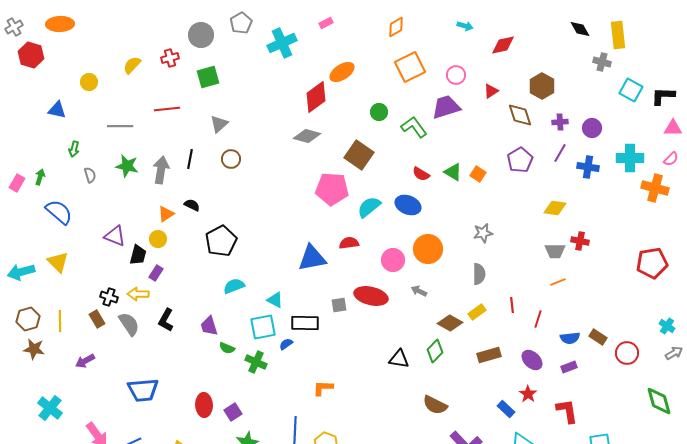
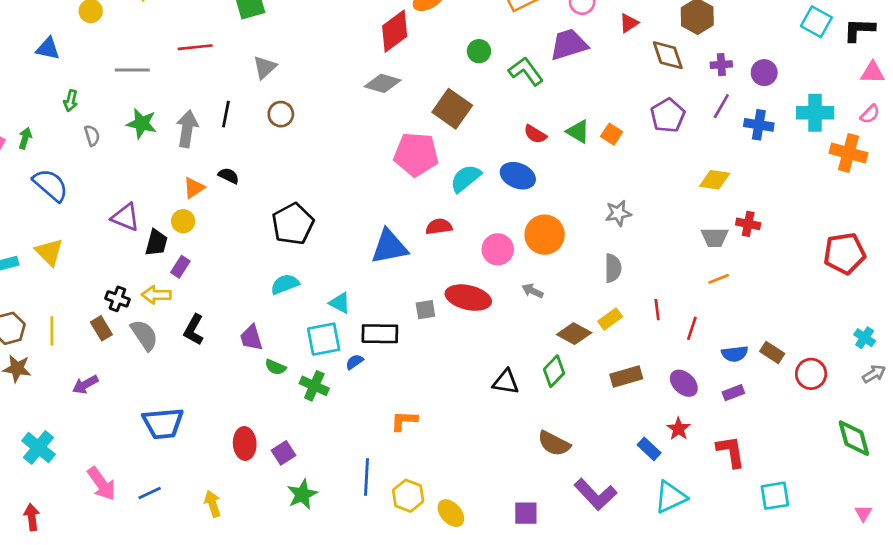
black pentagon: (221, 241) -> (293, 224), moved

